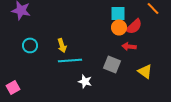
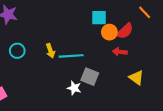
cyan square: (118, 13) -> (99, 18), moved
cyan line: (70, 60) -> (71, 56), moved
gray square: (112, 64) -> (90, 77), moved

